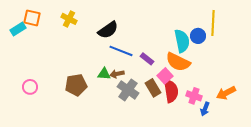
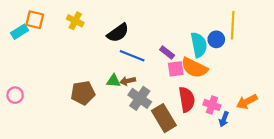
purple rectangle: (147, 59) -> (167, 52), moved
pink square: (165, 76) -> (176, 69), moved, turned 35
pink circle: (30, 87) -> (15, 95), moved
brown rectangle: (153, 88) -> (164, 118), moved, size x1.4

